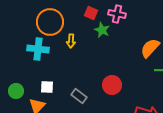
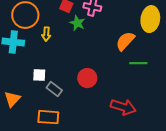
white square: (47, 87) -> (39, 75), moved

